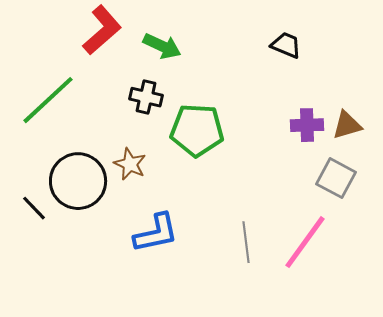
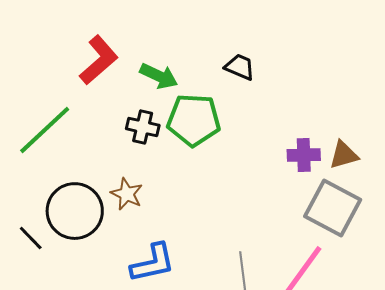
black trapezoid: (286, 45) -> (240, 67), moved
green pentagon: (197, 130) -> (194, 120), moved
gray square: (336, 178) -> (333, 208), size x1.4

